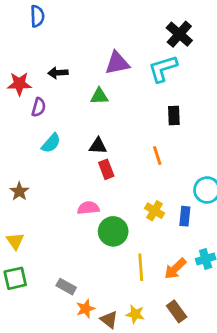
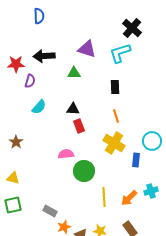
blue semicircle: (37, 16) -> (39, 16), moved
purple triangle: (117, 63) -> (87, 49), turned 30
black arrow: (58, 73) -> (44, 56), size x1.5
black rectangle: (174, 116) -> (115, 87), moved
yellow cross: (155, 211) -> (114, 143), moved, size x1.5
yellow triangle: (15, 241) -> (13, 178), turned -40

